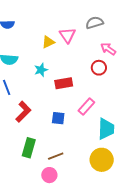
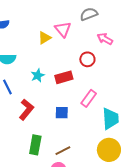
red circle: (99, 68) -> (87, 59), moved
cyan star: (41, 70) -> (38, 75), moved

